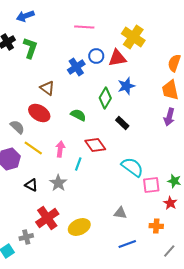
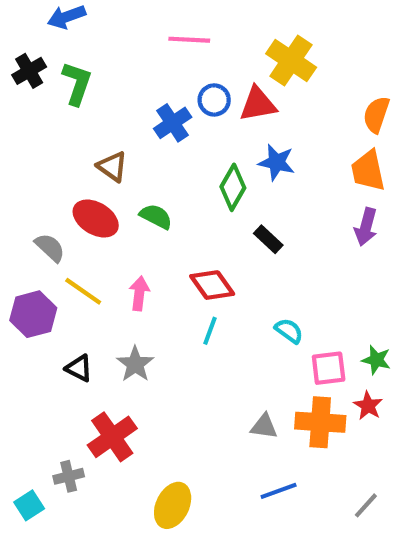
blue star: (126, 86) -> (277, 162), turned 30
green semicircle: (78, 115) -> (156, 216), moved
cyan line: (78, 164) -> (210, 331), moved
cyan semicircle: (132, 167) -> (289, 331), size x0.6
orange cross: (156, 226) -> (320, 422), moved, size x1.6
yellow ellipse: (79, 227) -> (173, 505), moved, turned -40

